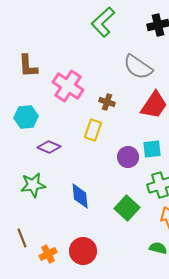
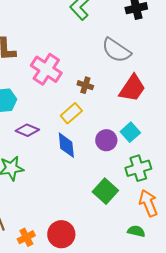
yellow rectangle: (93, 130) -> (71, 113), turned 30
cyan square: (152, 149) -> (130, 132), turned -36
blue diamond: (80, 196) -> (66, 145), moved

